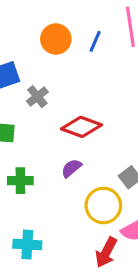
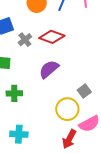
red diamond: (81, 127) -> (52, 37), moved
purple semicircle: (71, 168) -> (49, 69), moved, size x1.5

